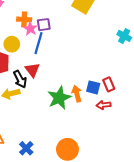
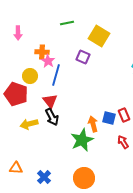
purple square: (44, 25) -> (83, 57), moved, turned 32
black arrow: (20, 79) -> (52, 117), moved
green star: (59, 98) -> (82, 140), moved
red arrow: (104, 105) -> (123, 142), moved, turned 64

